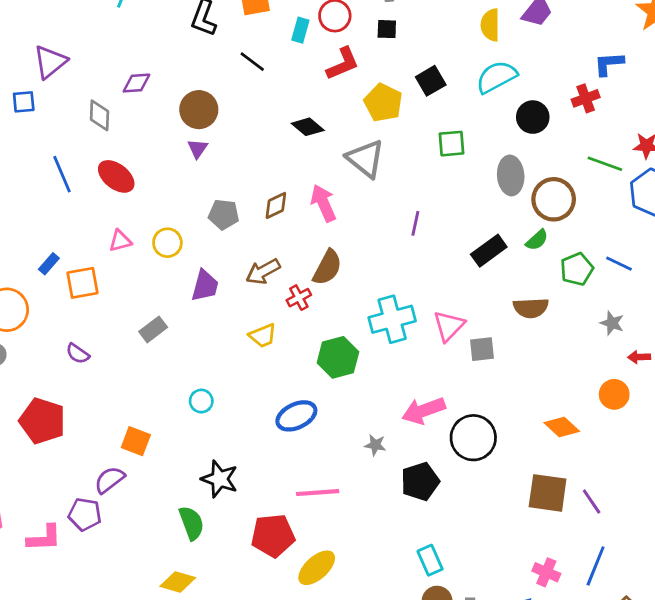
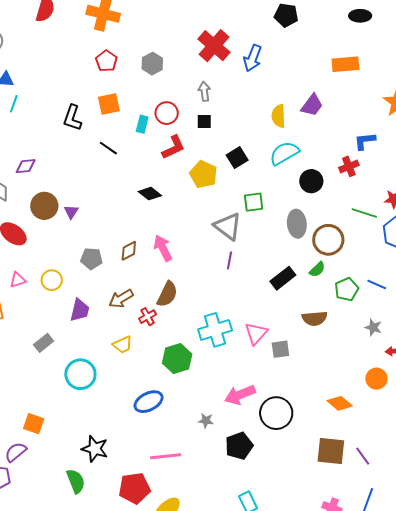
brown circle: (199, 110) -> (44, 206), moved
gray triangle: (365, 159) -> (228, 226), moved
cyan circle: (201, 401) -> (80, 374), moved, size x1.8

